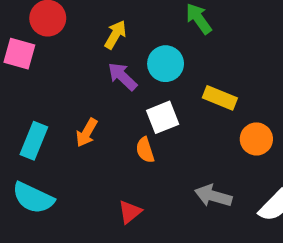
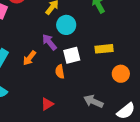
cyan circle: (166, 64) -> (66, 25), moved
purple arrow: (122, 76) -> (49, 42), moved
yellow rectangle: (220, 98) -> (104, 49), turned -36

